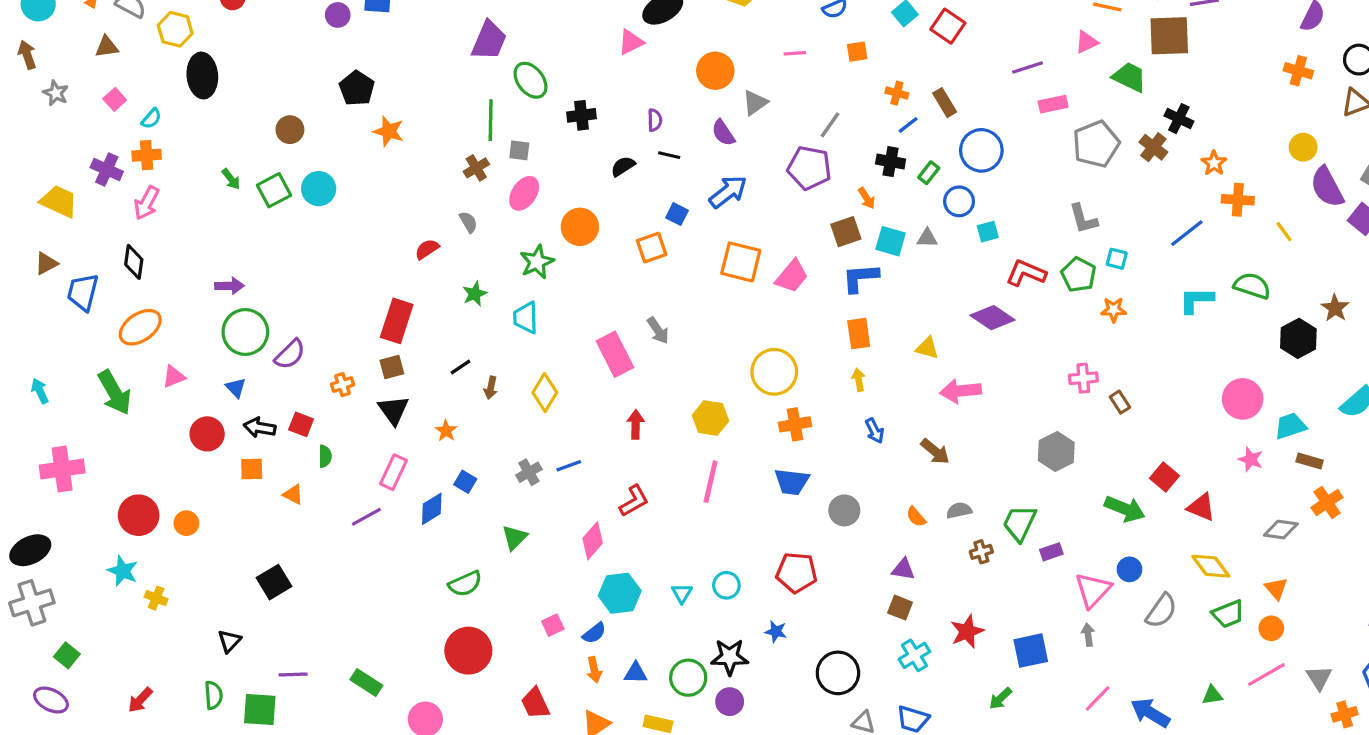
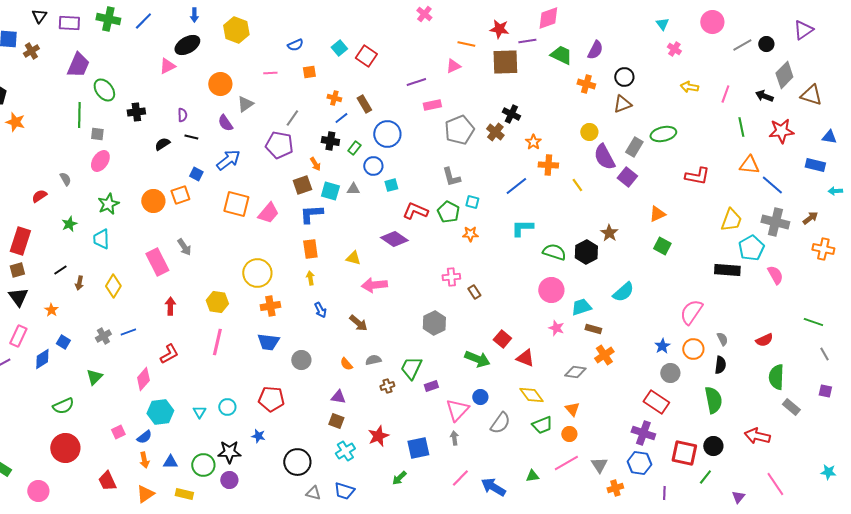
green trapezoid: (1130, 77) -> (561, 55), moved
brown cross: (476, 168) -> (31, 51), moved
orange circle: (580, 227) -> (153, 201), moved
green semicircle: (1252, 286) -> (554, 252), moved

